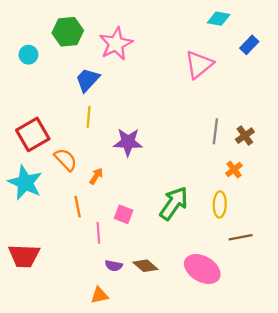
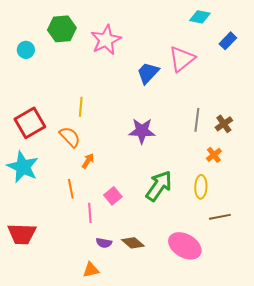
blue trapezoid: (87, 80) -> (148, 73), moved
purple star: (128, 142) -> (142, 131), moved
orange semicircle: (66, 160) -> (70, 137), moved
pink square: (124, 214) -> (113, 196), turned 30

